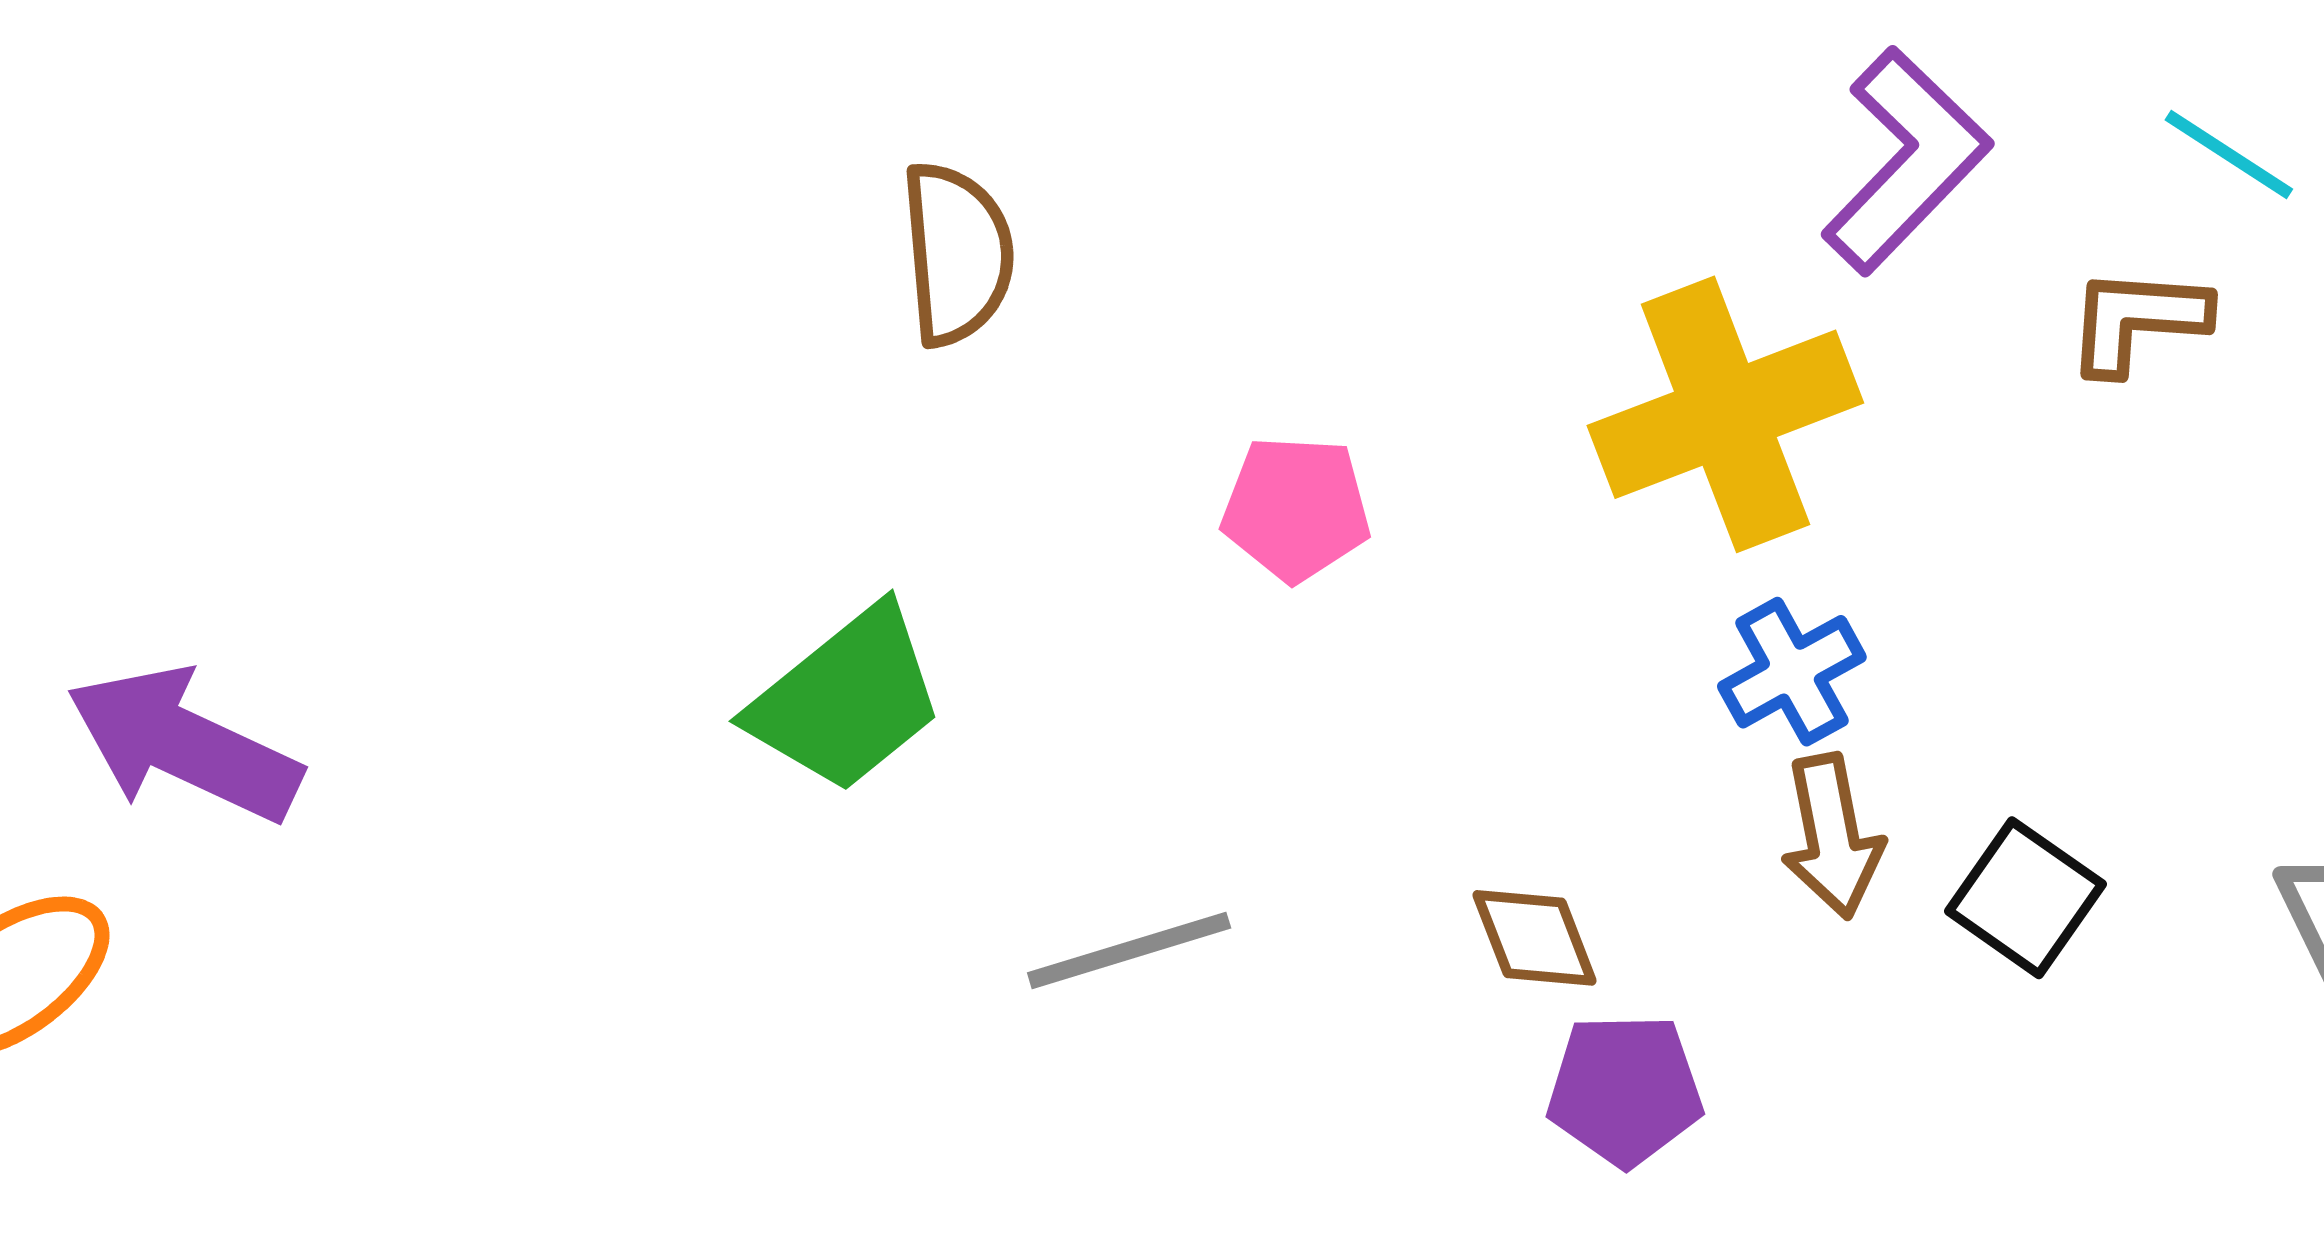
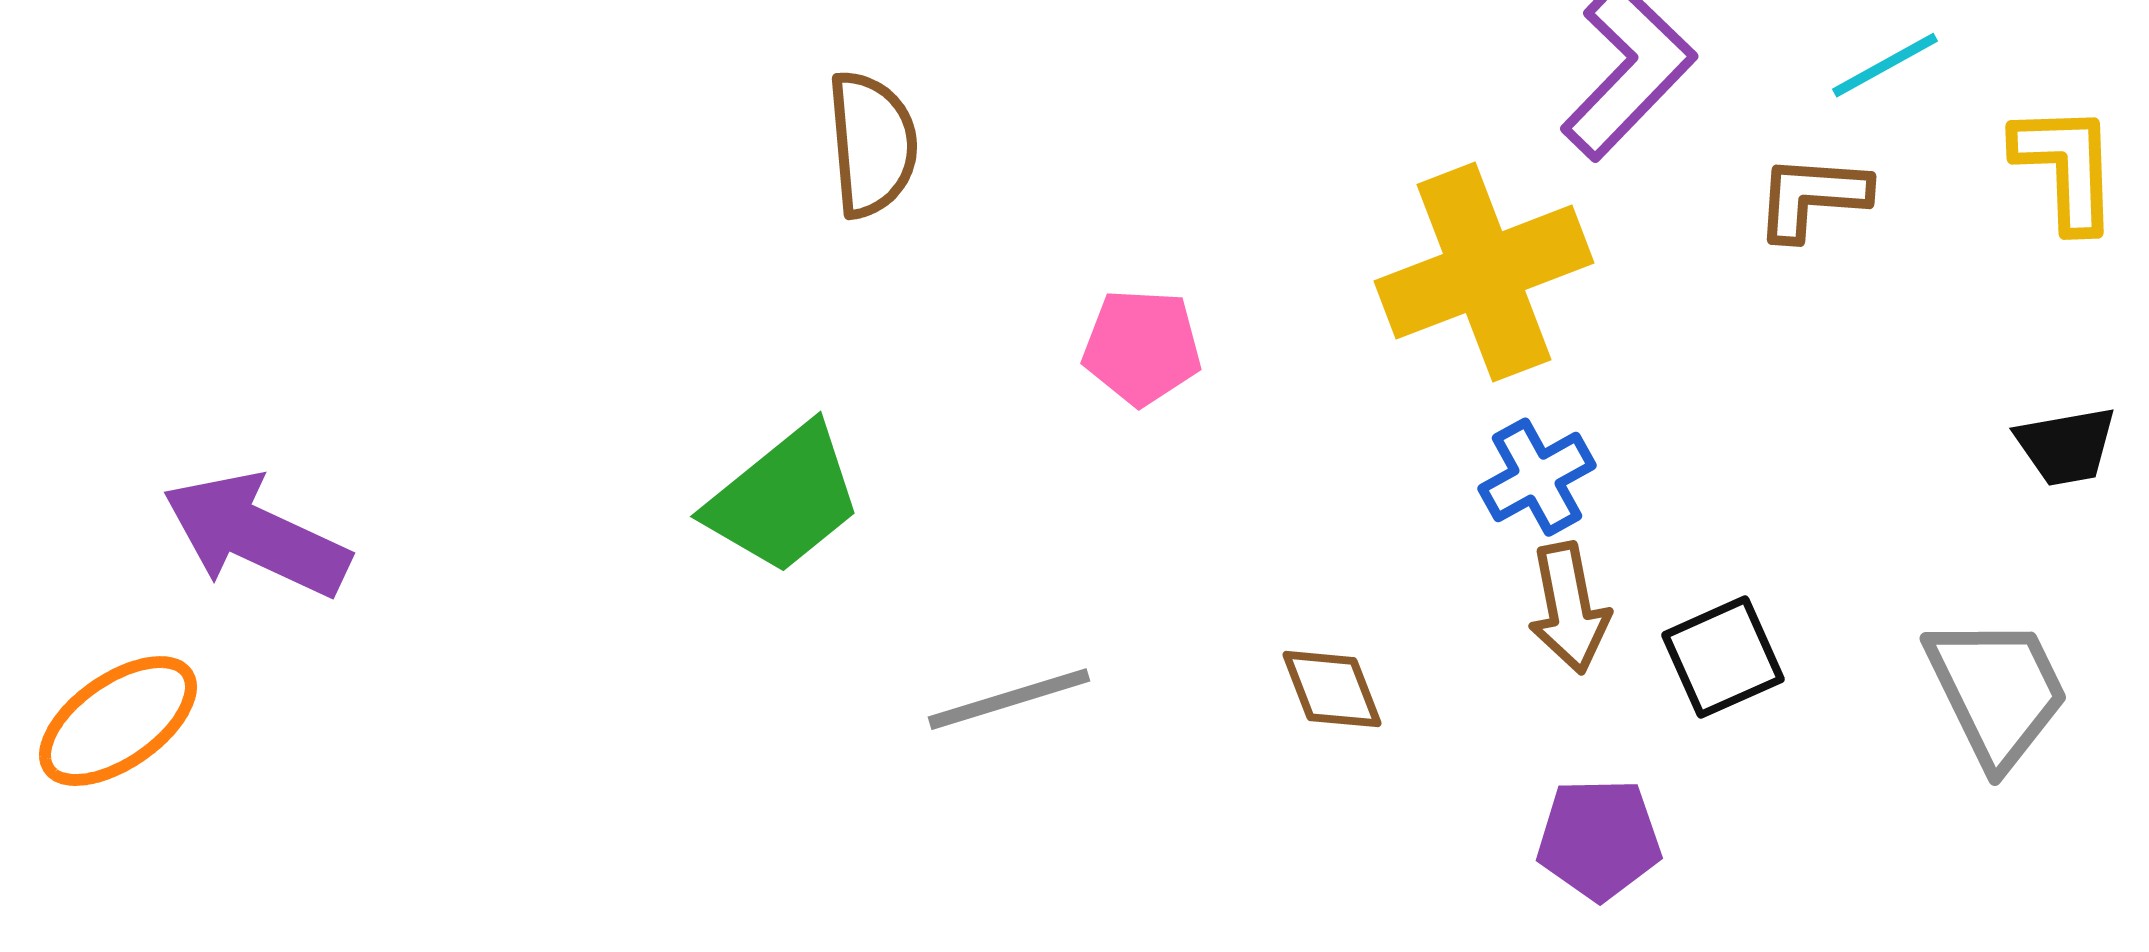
cyan line: (2229, 154) -> (1885, 65), turned -62
black square: (2025, 898) -> (1723, 657), turned 31
purple pentagon: (1625, 1090) -> (1599, 839), moved

